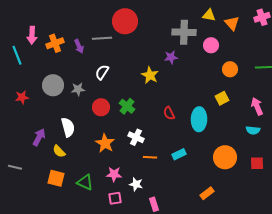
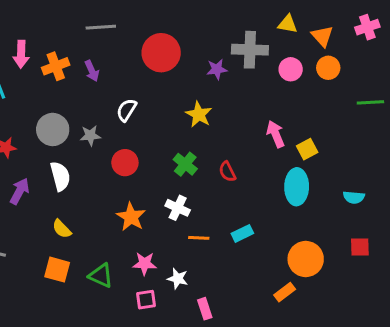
red circle: (125, 21) -> (161, 53), moved
gray line: (102, 38) -> (101, 27), moved
purple star: (171, 57) -> (217, 69), moved
orange circle: (230, 69) -> (328, 68), moved
green cross: (127, 106) -> (185, 164), moved
pink arrow: (257, 106) -> (276, 134), moved
cyan ellipse: (199, 119) -> (297, 187), moved
white semicircle: (68, 127) -> (60, 176), moved
purple arrow: (39, 137) -> (20, 191), moved
orange circle: (225, 157) -> (306, 259), moved

